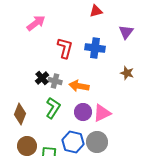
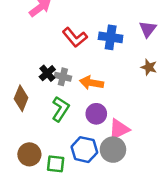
purple triangle: (126, 32) -> (148, 29), moved
red L-shape: (65, 48) -> (75, 37), turned 125
pink triangle: (102, 113) -> (119, 129), moved
brown diamond: (20, 114) -> (21, 98), moved

